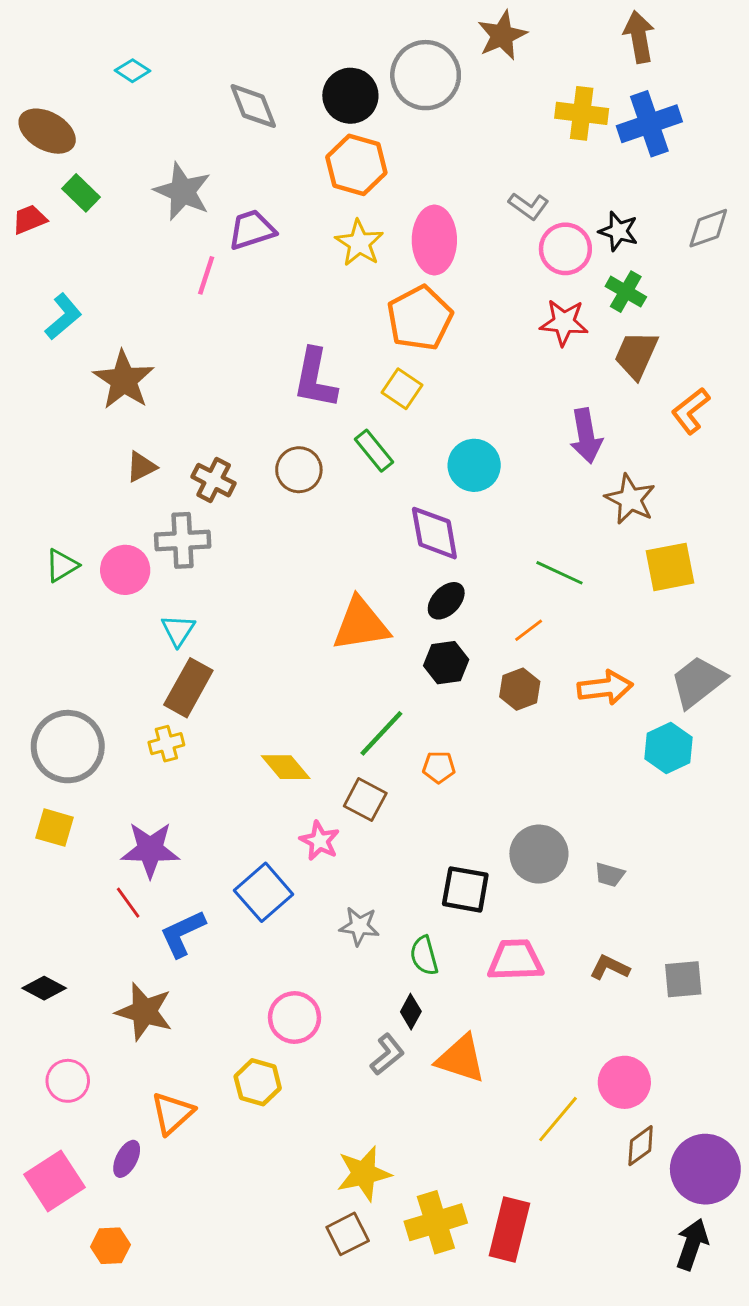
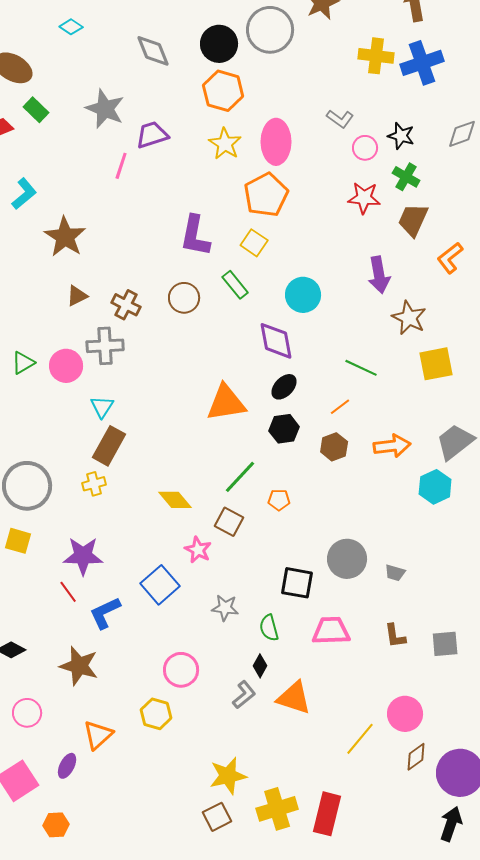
pink circle: (565, 249) -> (365, 148), size x0.7
brown L-shape: (610, 967) -> (395, 636), turned -124

